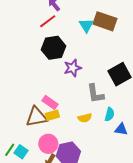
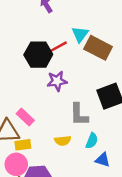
red line: (48, 21) -> (57, 47), moved
brown rectangle: (105, 21) -> (98, 48), moved
yellow rectangle: (52, 115) -> (23, 145), moved

